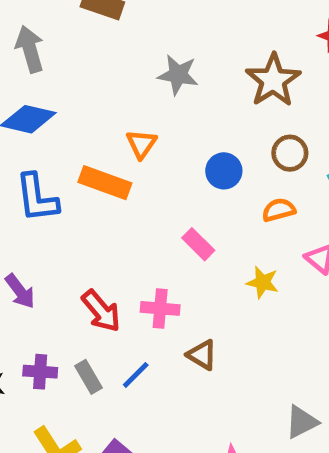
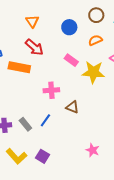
orange rectangle: (105, 183) -> (19, 67), moved
pink rectangle: (198, 244) -> (71, 60), moved
yellow star: (263, 282) -> (93, 72), size x1.6
red arrow: (101, 311) -> (34, 47), moved

